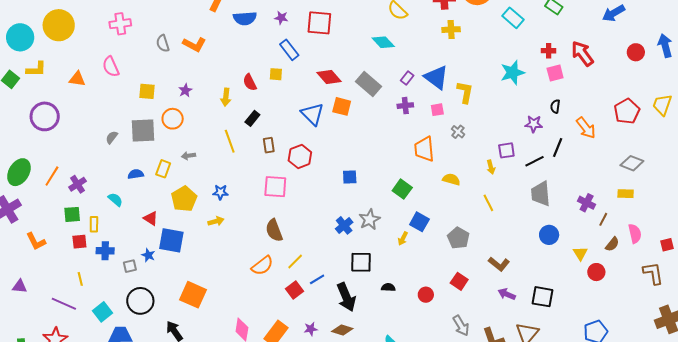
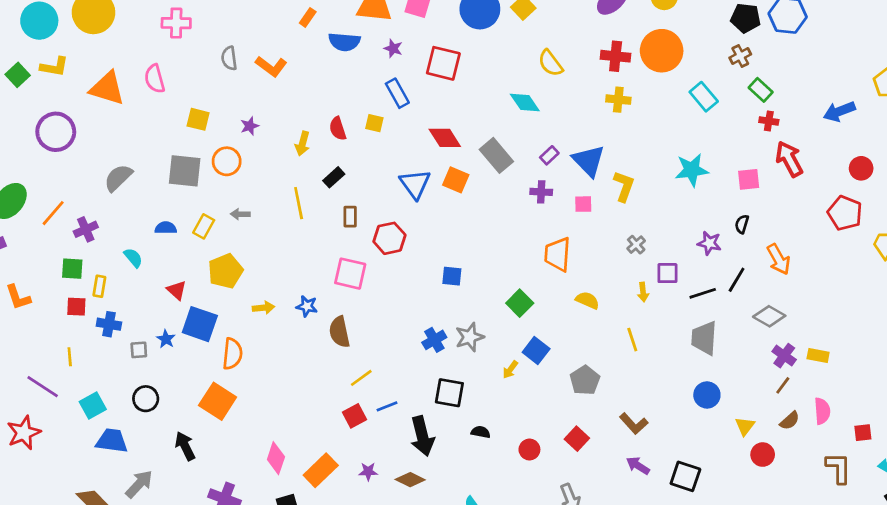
red cross: (549, 51) -> (769, 121), moved
orange triangle: (77, 79) -> (107, 88), size x1.6
red pentagon: (627, 111) -> (845, 213), moved, turned -30
gray cross: (458, 132) -> (636, 245), moved
gray semicircle: (112, 137) -> (118, 178), moved, size x1.6
gray diamond: (632, 163) -> (769, 316), moved
blue star: (220, 192) -> (307, 306), moved
purple cross: (587, 203) -> (784, 356), moved
orange semicircle: (262, 266) -> (232, 354), moved, turned -55
black circle: (140, 301) -> (146, 399), size x0.7

